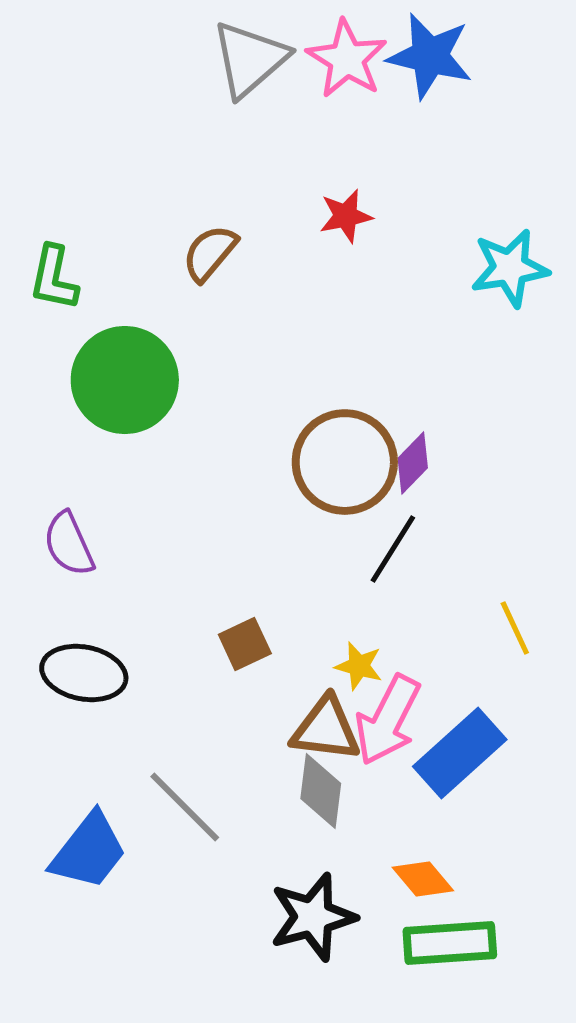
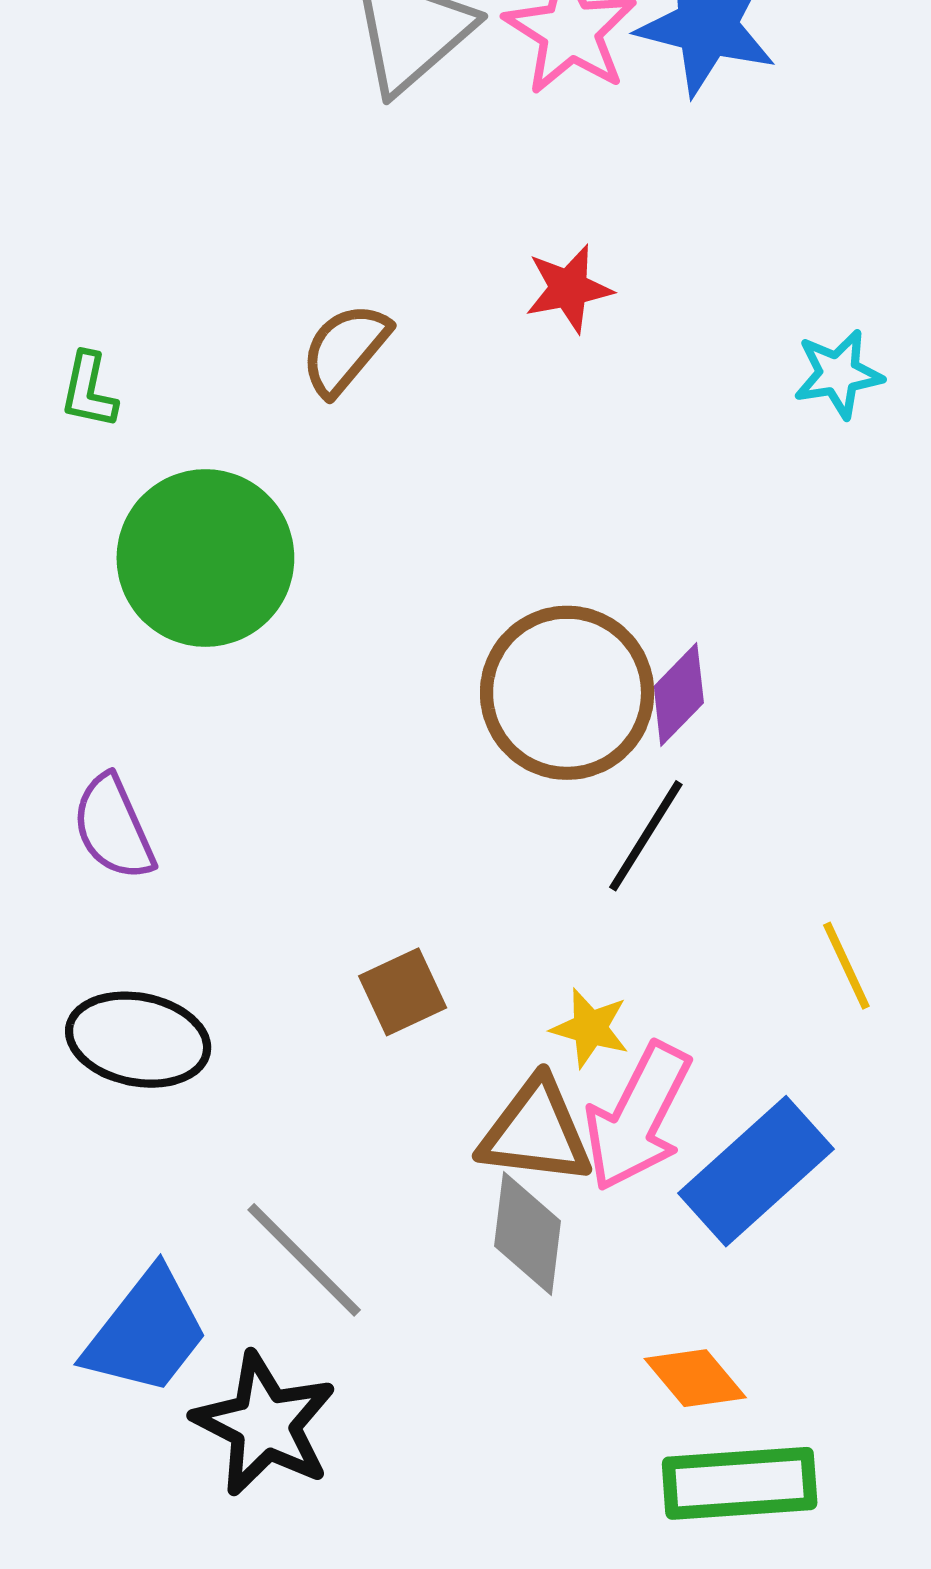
cyan star: (510, 268) -> (838, 374), size x0.7
green L-shape: (54, 278) -> (89, 390), size x0.7
black star: (313, 917) -> (265, 1424), moved, turned -30

